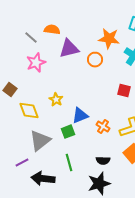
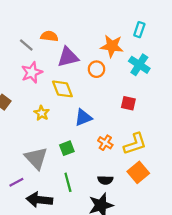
yellow star: (56, 100) -> (42, 113), moved
yellow diamond: (29, 111) -> (62, 89), moved
blue triangle: (80, 116) -> (83, 117), moved
gray triangle: (40, 141) -> (36, 158), turned -35

